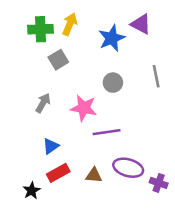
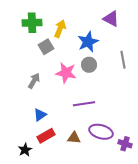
yellow arrow: (70, 24) -> (60, 29), moved
blue star: (112, 38) -> (88, 42), moved
pink star: (84, 108) -> (66, 73), moved

